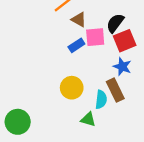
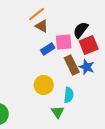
brown triangle: (79, 20) -> (42, 26), moved
brown rectangle: (115, 90) -> (72, 65), moved
green triangle: (88, 119) -> (58, 112), turned 40

